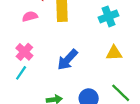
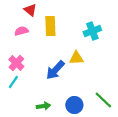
yellow triangle: (114, 53) -> (76, 58), moved

